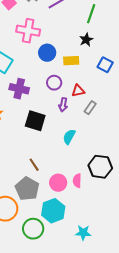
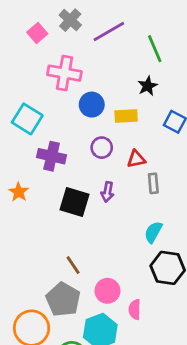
green line: (91, 14) -> (155, 49), turned -42
purple arrow: (63, 105) -> (107, 192), moved
gray rectangle: (90, 108) -> (153, 183), turned -40
cyan semicircle: (69, 137) -> (153, 232), moved
pink semicircle: (77, 181) -> (135, 309), moved

